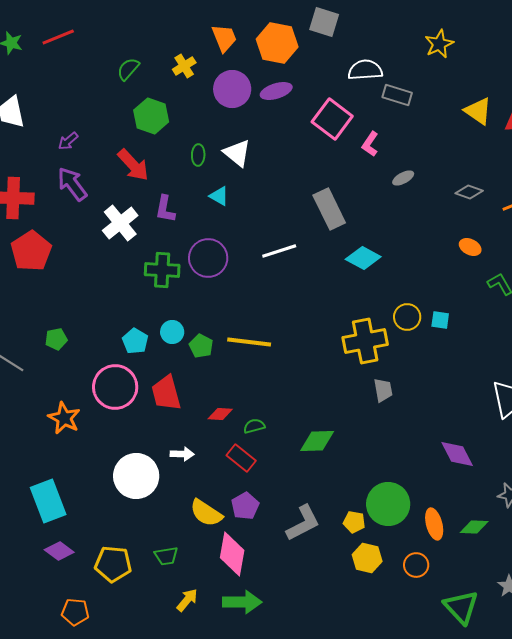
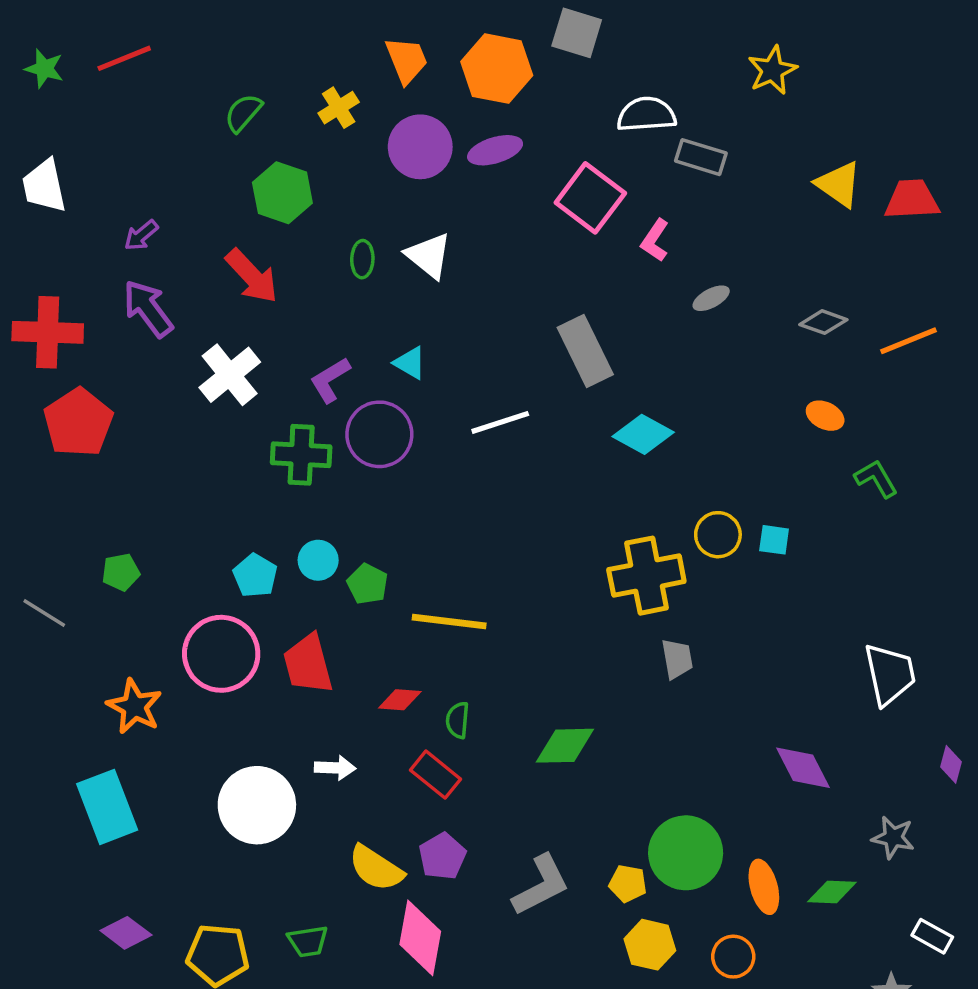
cyan triangle: (219, 196) -> (410, 363), moved
purple L-shape: (165, 209) -> (330, 380), moved, turned 48
yellow line: (249, 342) -> (449, 621), moved
green semicircle: (254, 426) -> (458, 720), turned -70
cyan rectangle: (48, 501) -> (107, 807), moved

